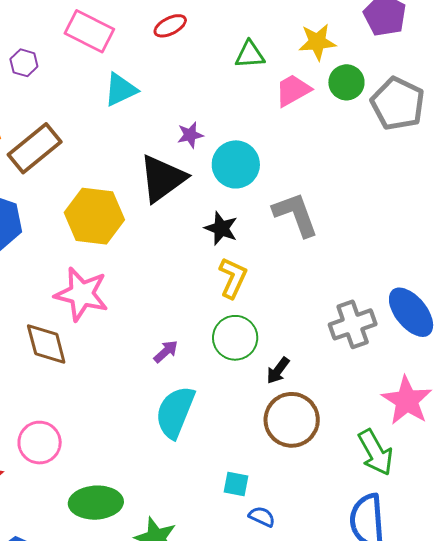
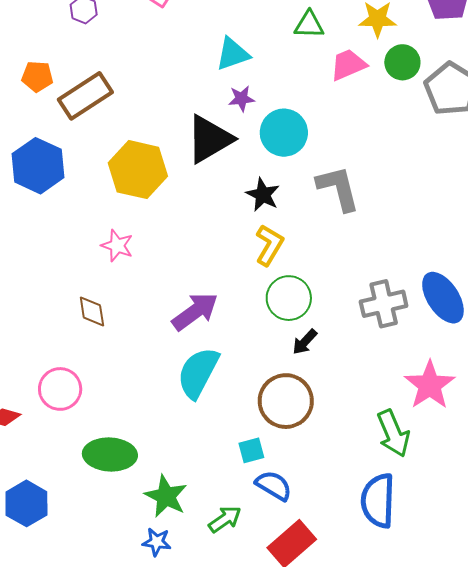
cyan triangle: (121, 90) -> (233, 54), moved
pink star: (82, 294) -> (117, 246), size x0.6
green circle: (235, 338) -> (289, 298), moved
brown diamond: (46, 344) -> (92, 311), moved, size x0.7
purple arrow: (166, 352) -> (195, 311), size x1.8
brown circle: (292, 420) -> (286, 401), moved
cyan square: (236, 484) -> (251, 450), turned -32
blue semicircle: (262, 517) -> (274, 486), size x1.4

